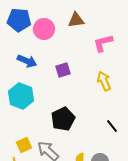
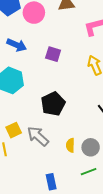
purple square: (63, 70) -> (53, 54), turned 35

